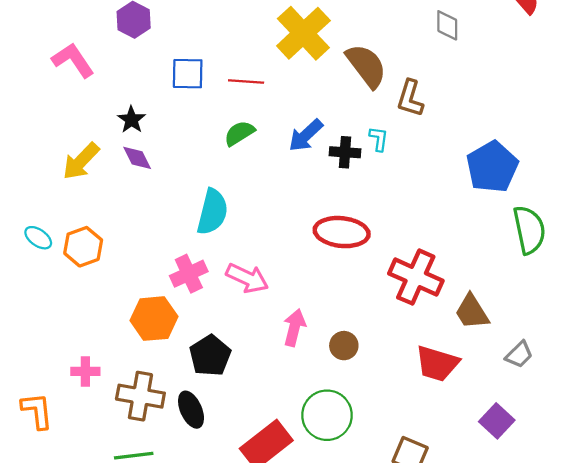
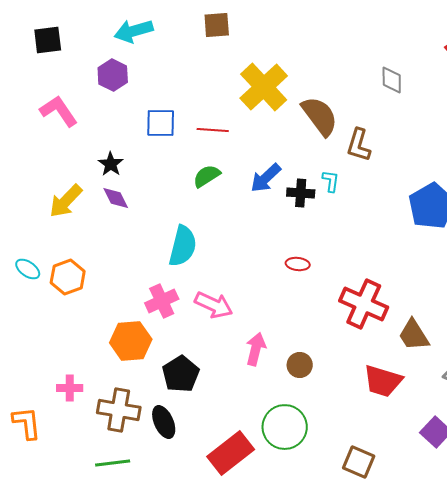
red ellipse: (342, 232) -> (298, 264), size x0.5

